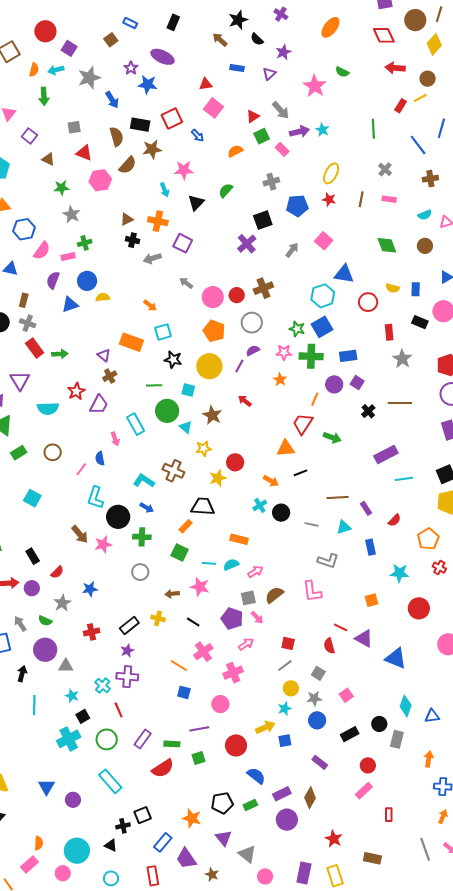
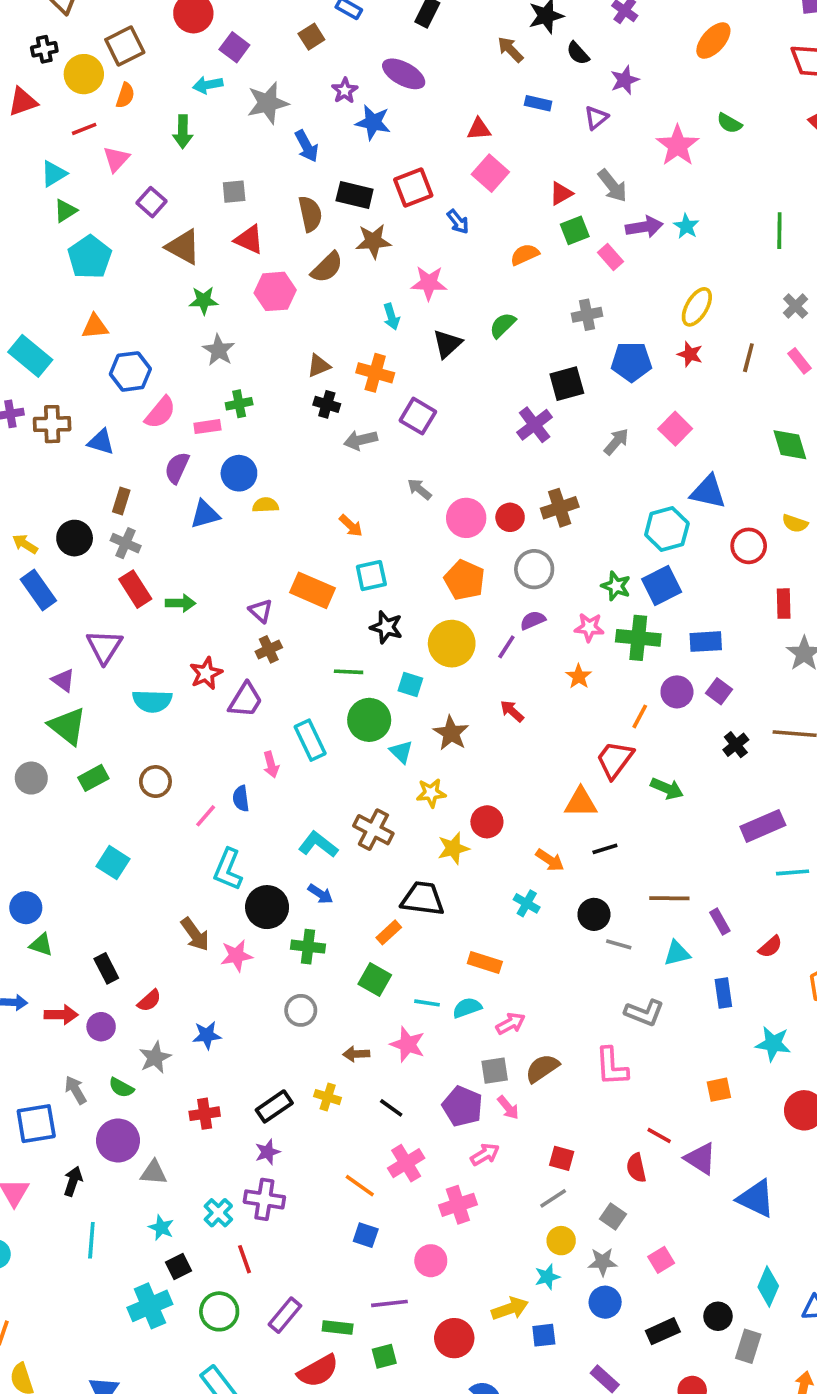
orange semicircle: (34, 70) -> (125, 95), moved
brown triangle: (48, 159) -> (183, 247), size x1.5
pink rectangle: (389, 199) -> (800, 361), turned 40
cyan cross: (260, 505) -> (527, 903), turned -32
black circle: (281, 513) -> (594, 914), moved

